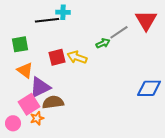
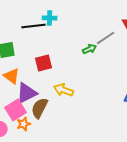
yellow arrow: (77, 57) -> (64, 90), moved
brown semicircle: (53, 102) -> (40, 108), turned -55

